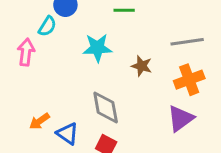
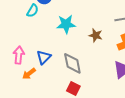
pink arrow: (26, 52) -> (19, 55), moved
blue triangle: (67, 134) -> (44, 57), moved, turned 42

